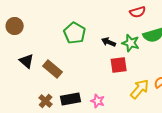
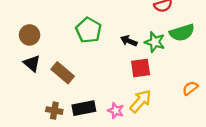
brown circle: (15, 26) -> (30, 35), moved
yellow arrow: (140, 89) -> (141, 101), moved
brown cross: (46, 101) -> (54, 111), turned -32

